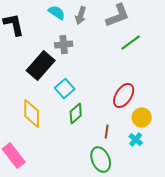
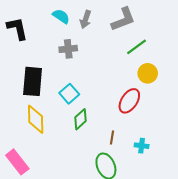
black rectangle: (41, 66) -> (33, 81), moved, turned -36
yellow circle: (142, 118) -> (148, 73), moved
cyan cross: (136, 140) -> (142, 146), turned -32

